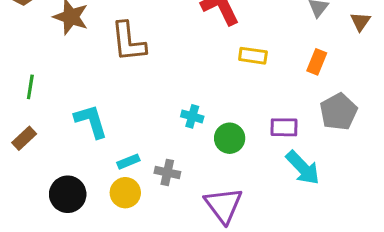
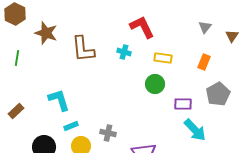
green line: (30, 87) -> (17, 58), moved
cyan cross: (192, 116) -> (124, 52), moved
green circle: (230, 138) -> (155, 84), moved
cyan rectangle: (128, 162) -> (71, 126), moved

